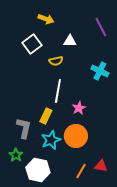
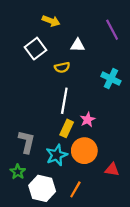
yellow rectangle: (46, 116) -> (67, 128), moved
red triangle: (101, 166) -> (112, 170), moved
orange line: (81, 171) -> (75, 189), moved

